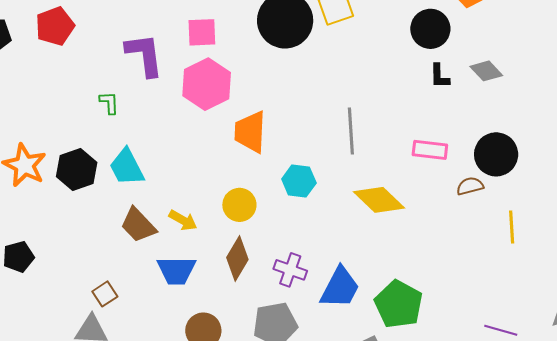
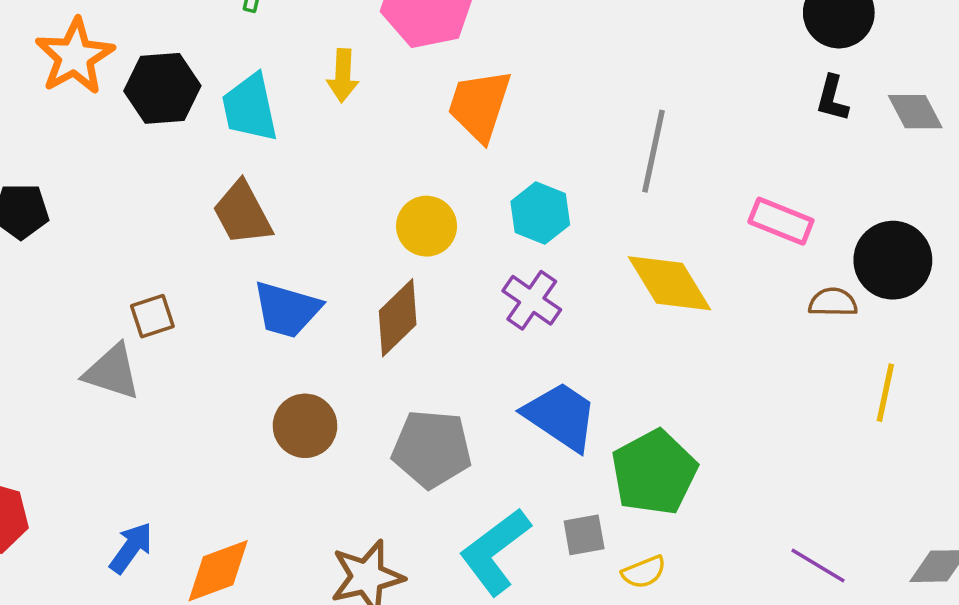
yellow arrow: (183, 220) -> (343, 76), moved, turned 48
purple cross: (290, 270) -> (532, 300), moved
blue trapezoid: (340, 288) -> (561, 416), turned -99

